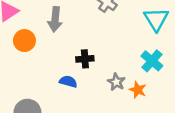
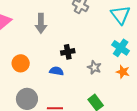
orange circle: (24, 41) -> (21, 63), moved
orange star: (138, 90) -> (123, 72), moved

